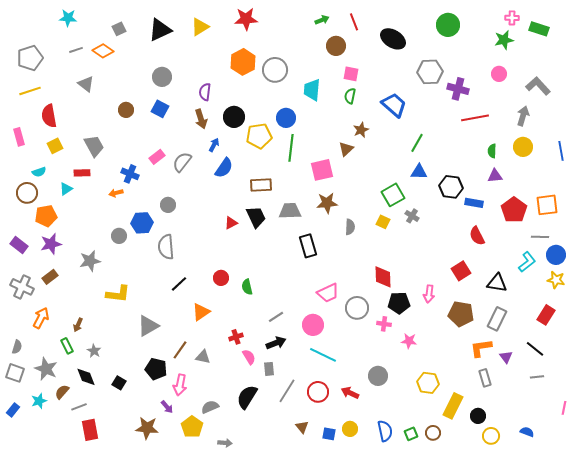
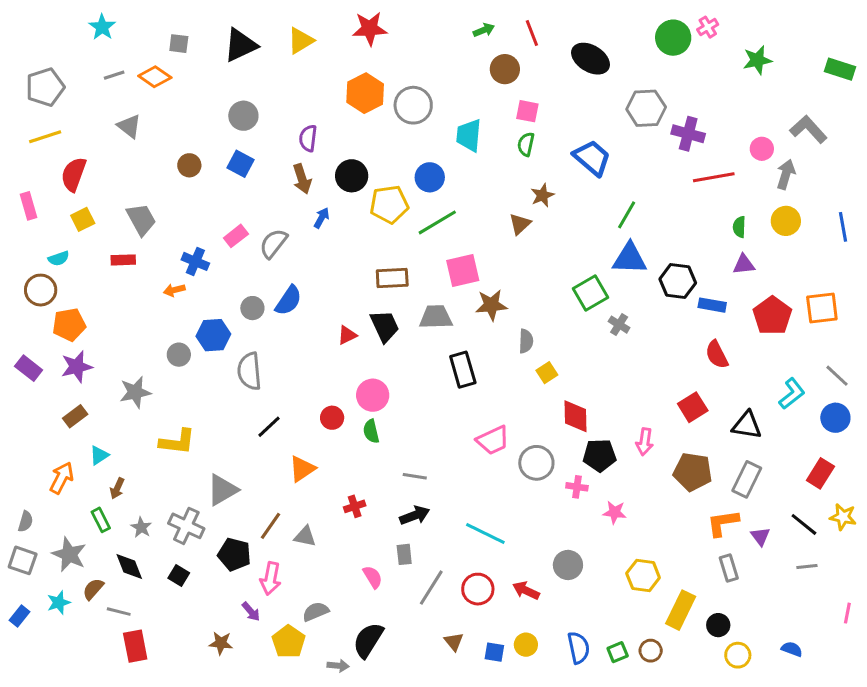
cyan star: (68, 18) -> (102, 27), turned 30
pink cross: (512, 18) -> (708, 27), moved, turned -32
gray square: (119, 29) -> (179, 44), turned 32
green rectangle: (539, 29) -> (840, 69), moved
pink circle: (499, 74) -> (762, 149), moved
red semicircle: (49, 116) -> (74, 174), turned 30
green line: (291, 148) -> (437, 222), turned 52
blue semicircle: (224, 168) -> (288, 301), moved
pink square: (322, 170) -> (463, 270), moved
blue triangle: (419, 172) -> (630, 258), size x1.4
cyan triangle: (66, 189) -> (99, 455), moved
yellow square: (383, 222) -> (547, 373), moved, turned 32
gray line: (540, 237) -> (837, 376), moved, turned 42
blue circle: (556, 255) -> (835, 418), moved
yellow star: (556, 280) -> (843, 517), moved
gray cross: (22, 287) -> (186, 526), moved
gray line: (276, 317) -> (415, 476), turned 42
pink circle: (313, 325) -> (373, 395), moved
pink semicircle: (249, 357) -> (373, 577), moved
black semicircle: (247, 397) -> (368, 640), moved
gray line: (79, 407) -> (119, 612), turned 35
brown star: (147, 428) -> (221, 643), size x0.7

